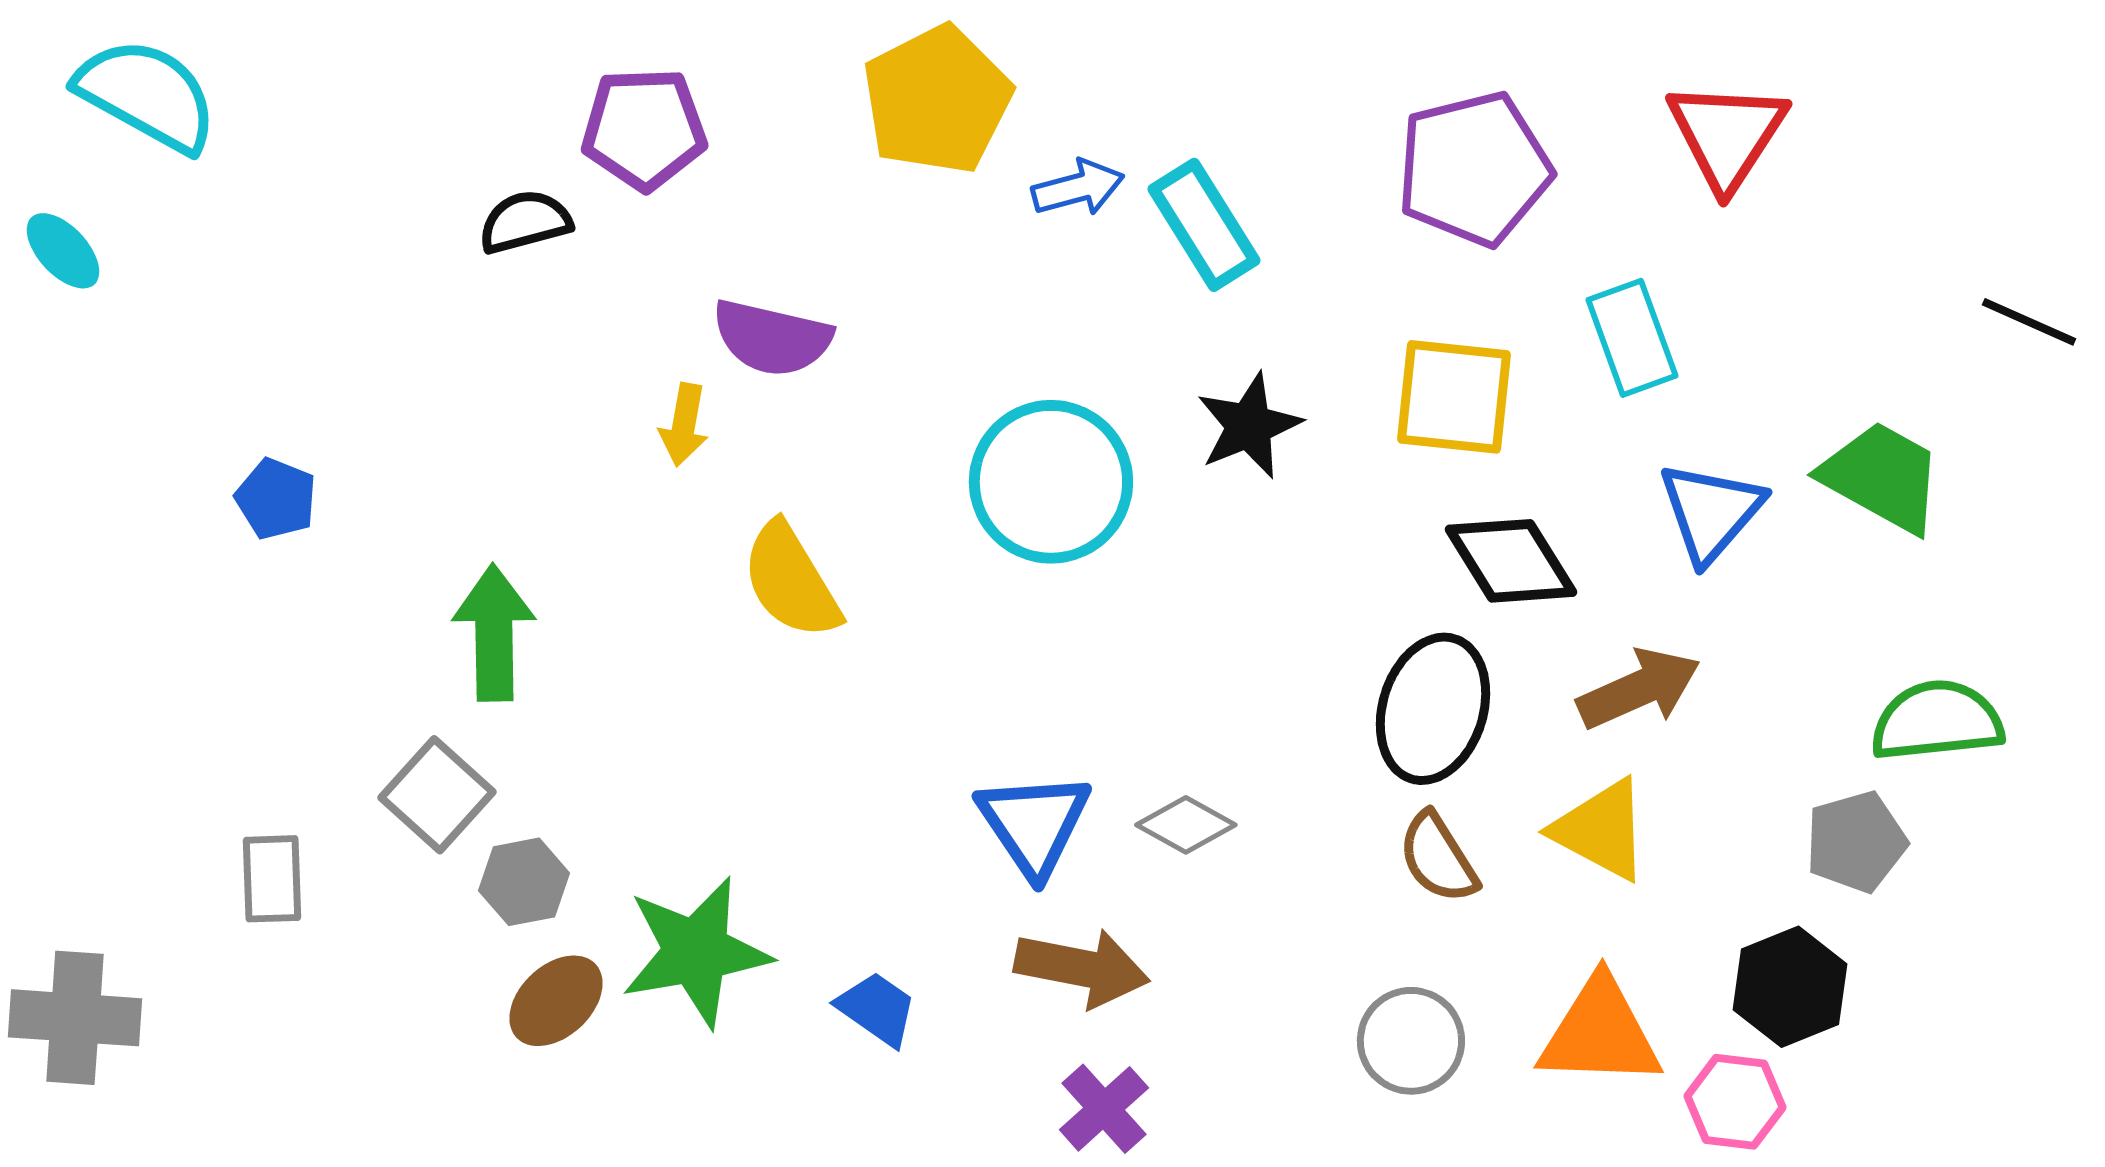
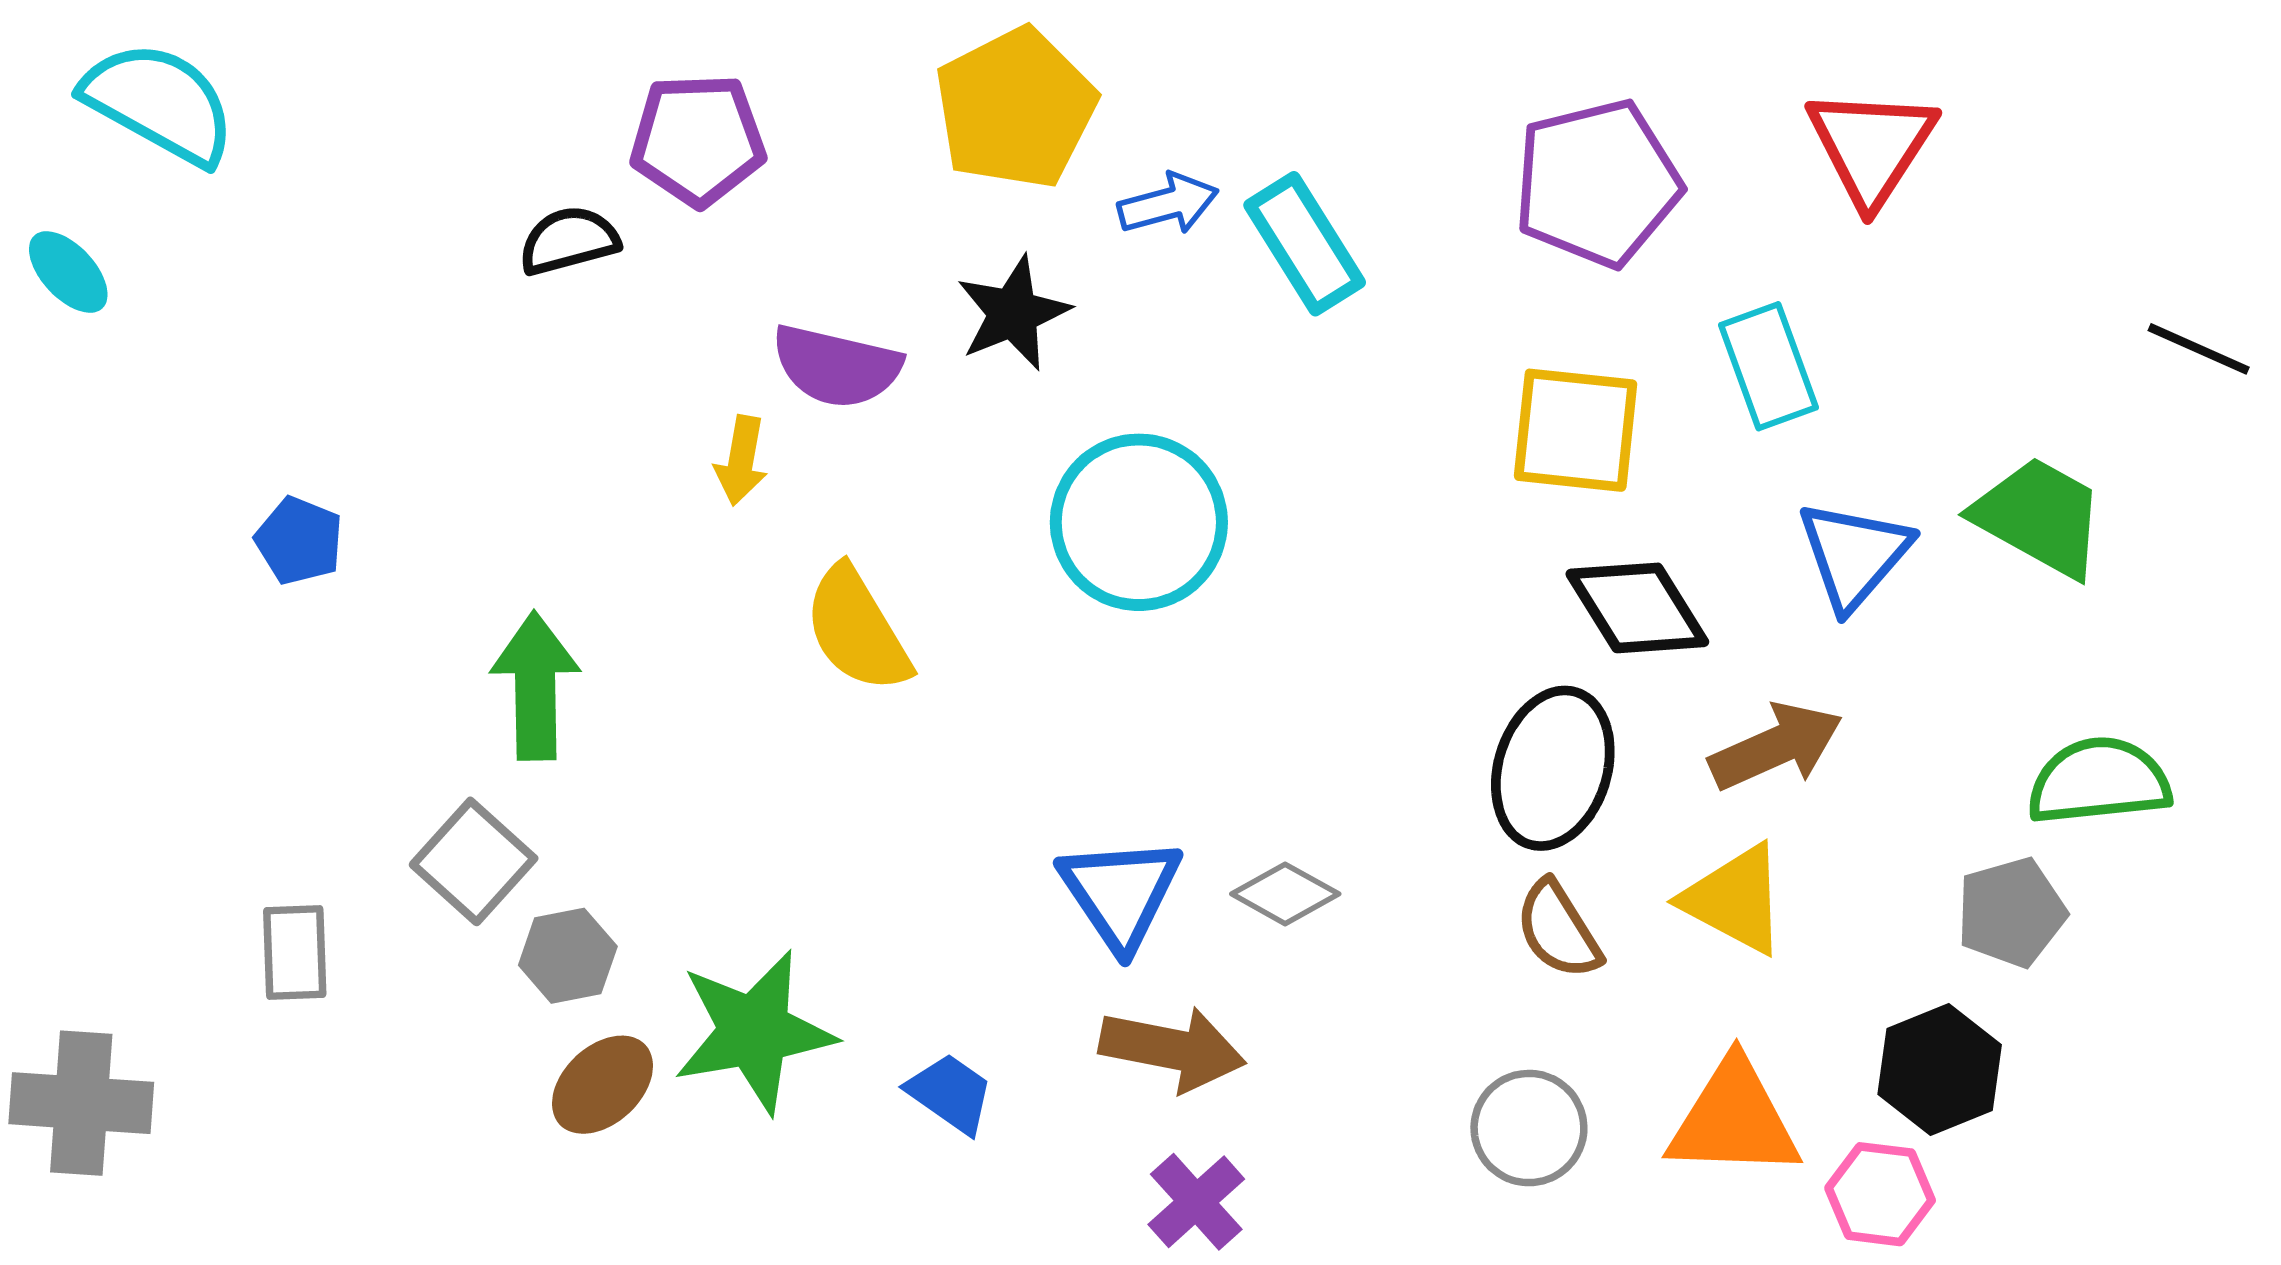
black star: (1249, 426) -> (1013, 313), moved

